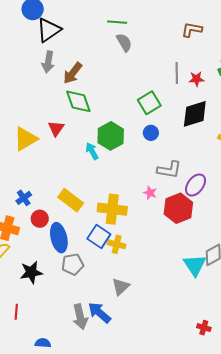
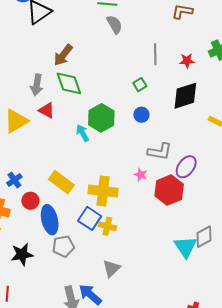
gray arrow: (48, 62) -> (37, 85), moved
gray line: (177, 73) -> (155, 54), moved
green square: (149, 103) -> (140, 85), size x0.6
red triangle: (56, 128) -> (47, 110), turned -36

